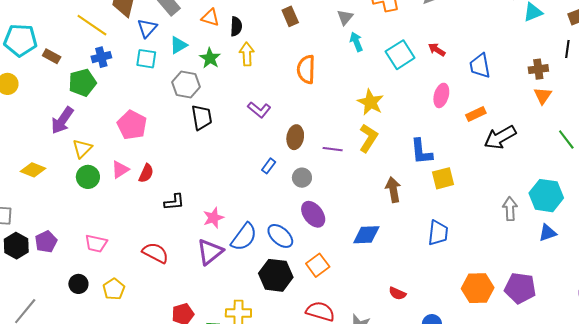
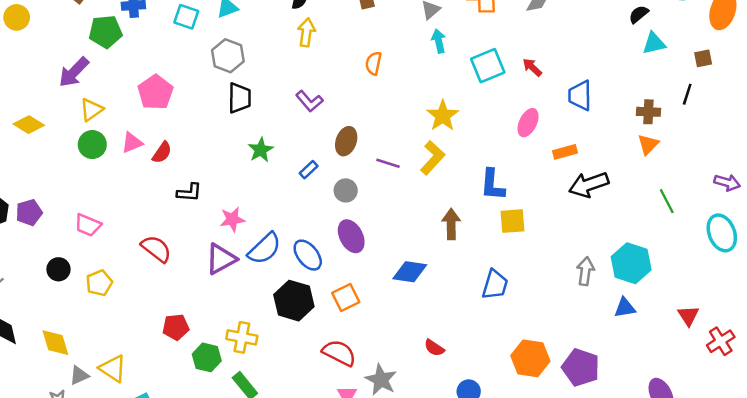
green star: (210, 58) -> (261, 150), moved
orange semicircle: (306, 69) -> (373, 63), size x0.7

